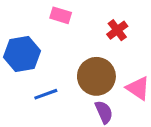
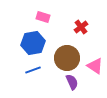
blue hexagon: (22, 54) -> (33, 43), moved

